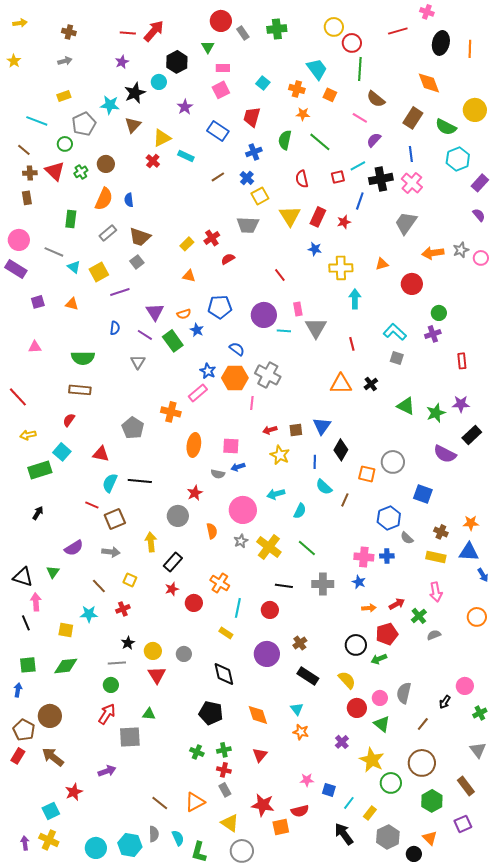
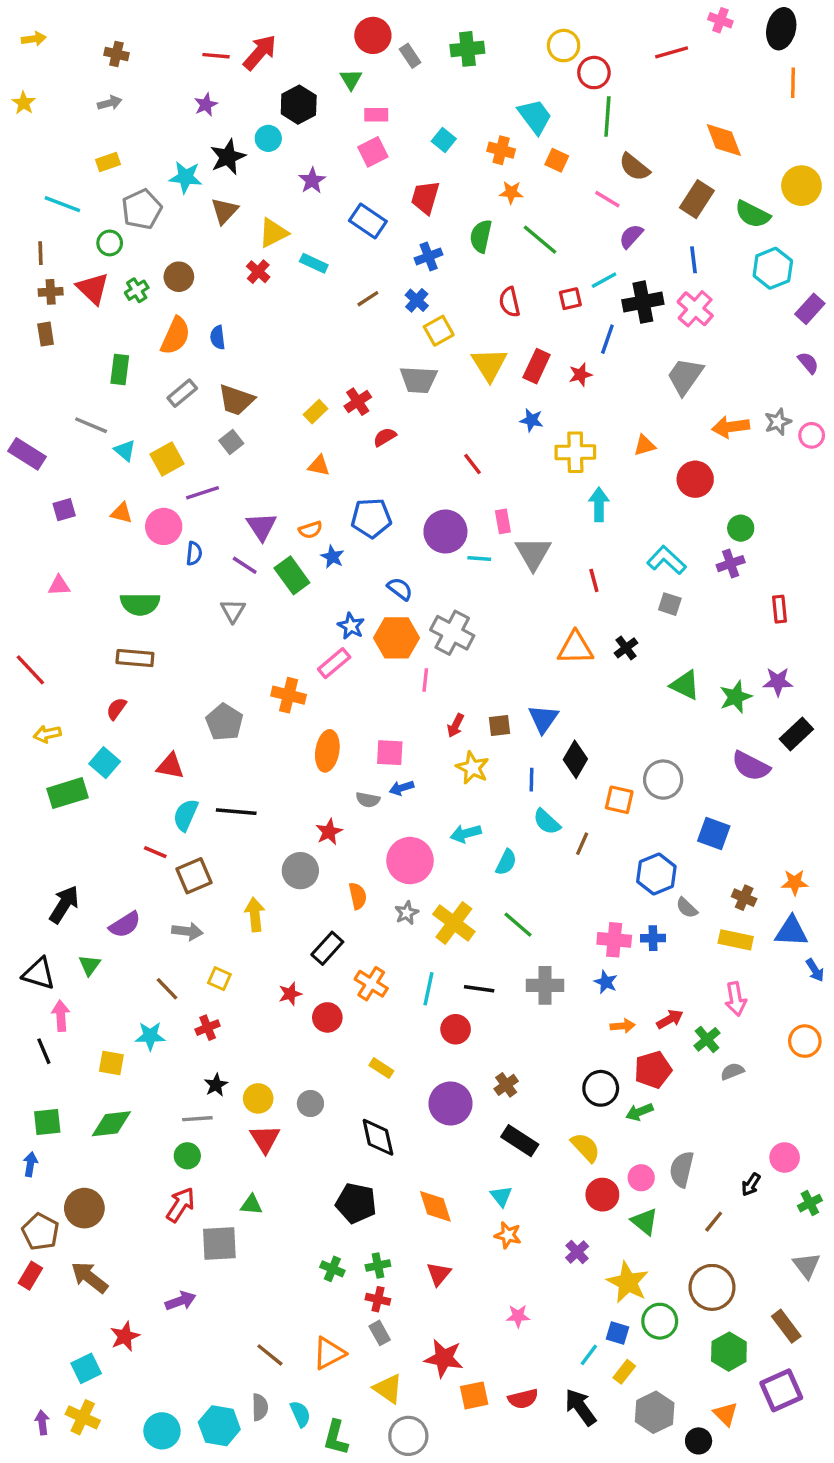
black ellipse: (441, 43) -> (781, 29), moved
brown line: (24, 150) -> (40, 253), turned 48
pink circle: (19, 240) -> (164, 526), moved
red arrow: (270, 430) -> (456, 726), turned -48
black arrow: (38, 513) -> (64, 904), moved, size x1.6
black rectangle: (173, 562) -> (327, 948), moved
cyan line: (238, 608) -> (429, 989), moved
blue square: (329, 790) -> (618, 1333), moved
red semicircle: (300, 811) -> (523, 1399), moved
purple square: (463, 824) -> (781, 1390), size x1.4

